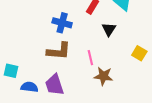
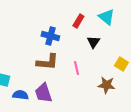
brown star: (103, 76) -> (106, 85), moved

